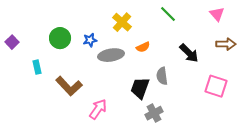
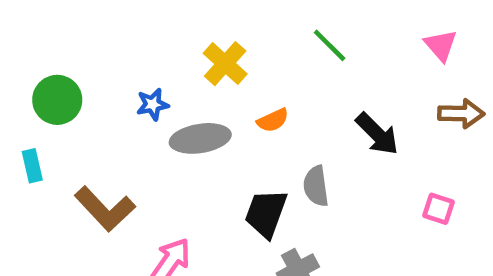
green circle: (60, 38) -> (57, 100), moved
pink square: (216, 86) -> (438, 209), size x0.6

